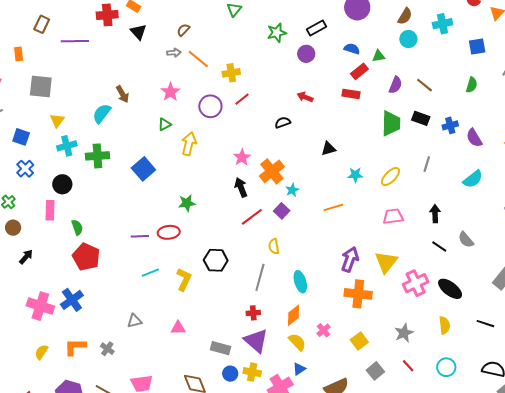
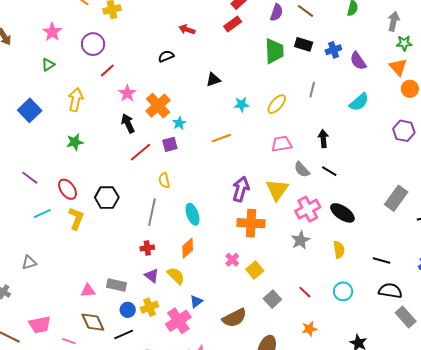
red rectangle: (351, 94) -> (233, 24), turned -42
red line: (242, 99) -> (107, 71), moved
yellow arrow: (189, 144) -> (76, 100), moved
purple square: (282, 211) -> (170, 144), turned 35
red ellipse: (169, 232) -> (68, 189), moved, turned 65
purple line: (140, 236) -> (30, 178), turned 42
gray semicircle: (466, 240) -> (302, 170), moved
black line: (485, 324) -> (382, 261), moved
pink triangle: (178, 328) -> (88, 290), moved
pink cross: (324, 330) -> (232, 260), moved
gray star: (404, 333) -> (300, 240), moved
purple triangle: (256, 341) -> (152, 276), size x0.6
yellow semicircle: (297, 342) -> (176, 276), moved
yellow cross: (252, 372) -> (149, 307), turned -30

